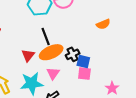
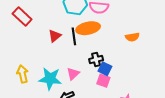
orange ellipse: (51, 52) -> (88, 28), moved
red triangle: (28, 55) -> (55, 36), moved

